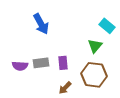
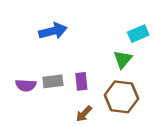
blue arrow: (41, 24) -> (53, 31), turned -75
cyan rectangle: (107, 26) -> (138, 34), turned -63

